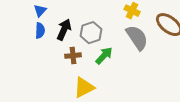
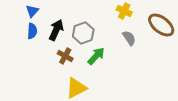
gray semicircle: (137, 38) -> (129, 38), size x0.6
brown cross: (73, 56) -> (65, 56), turned 35

